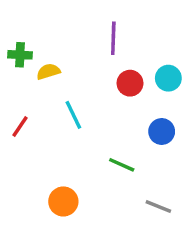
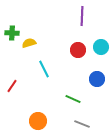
purple line: (113, 38) -> (82, 16), moved
red line: (20, 126) -> (12, 86), moved
gray line: (158, 206) -> (82, 124), moved

